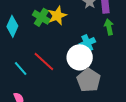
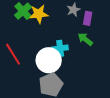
green arrow: (109, 27) -> (85, 39), turned -56

